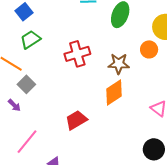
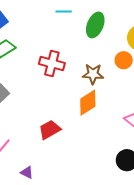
red cross: (77, 54) -> (52, 64), turned 30

